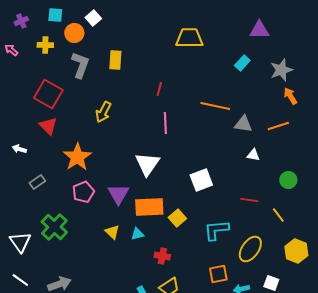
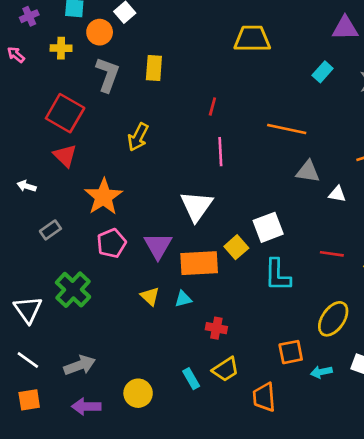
gray triangle: (243, 124) -> (308, 172), moved
yellow square: (177, 218) -> (236, 247), moved
cyan L-shape: (216, 230) -> (277, 275), moved, turned -84

